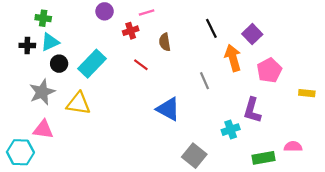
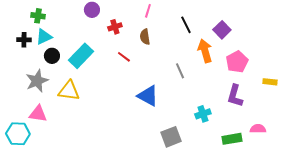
pink line: (147, 12) -> (148, 11), moved, turned -56
purple L-shape: (252, 110) -> (235, 96), moved
gray square: (194, 156) -> (171, 137), turned 30

